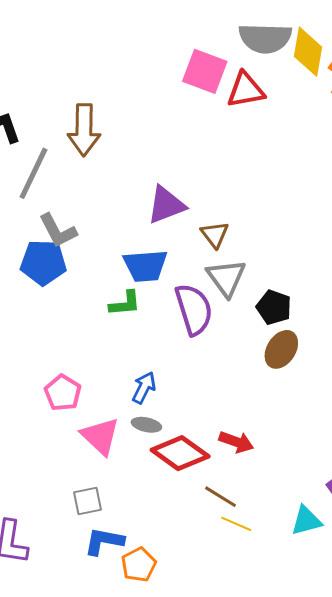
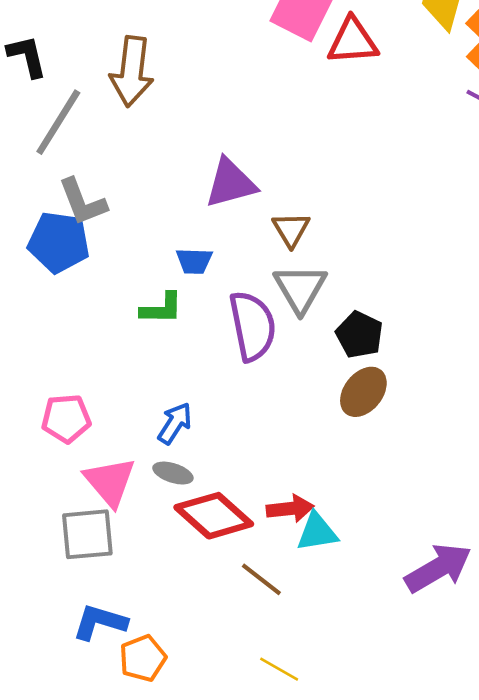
blue trapezoid: (145, 266) -> (194, 261), size x0.6
pink pentagon: (63, 393) -> (66, 418), turned 30
red arrow: (236, 442) -> (290, 509), turned -32
gray square: (87, 501) -> (87, 534), moved, size x1.4
cyan triangle: (306, 521) -> (317, 532), moved
yellow line: (236, 524) -> (279, 669), moved

